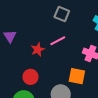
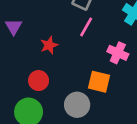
pink line: (58, 41) -> (86, 27), moved, turned -35

